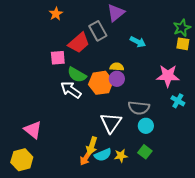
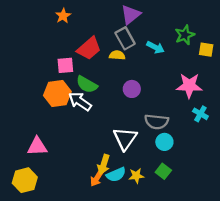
green star: (182, 28) -> (185, 35), moved
gray rectangle: (98, 31) -> (125, 38), moved
yellow semicircle: (117, 67) -> (117, 55), moved
orange hexagon: (101, 83) -> (57, 93), moved
pink triangle: (33, 130) -> (37, 146), turned -42

